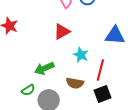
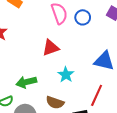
red line: (100, 70) -> (97, 95), moved

